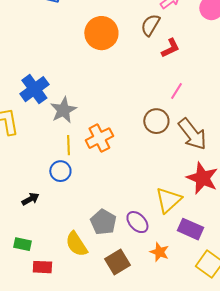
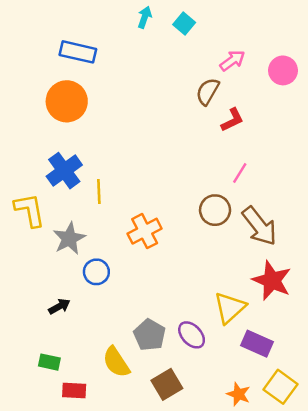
orange circle: (101, 33) -> (67, 101), moved
gray star: (63, 110) -> (69, 239), moved
yellow line: (68, 145) -> (99, 192), moved
orange star: (159, 252) -> (239, 394), moved

